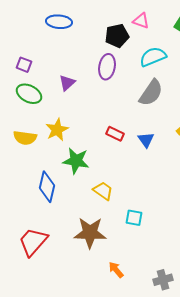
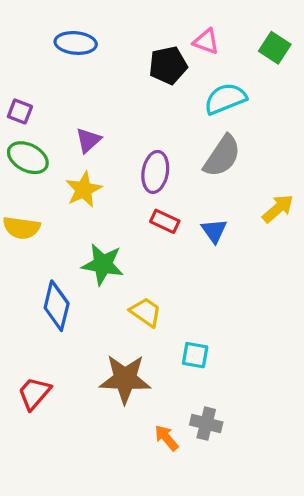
purple ellipse: (107, 67) -> (155, 172), moved
yellow star: (57, 130) -> (84, 189), moved
red trapezoid: (33, 242) -> (34, 393), size x0.7
gray cross: (163, 280) -> (206, 424), moved, turned 30

